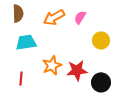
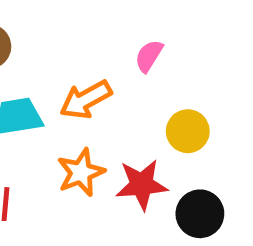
orange arrow: (54, 17) -> (86, 100), moved
yellow circle: (101, 40) -> (188, 131), moved

